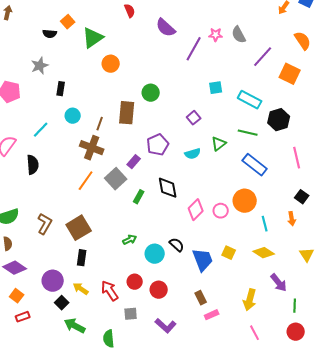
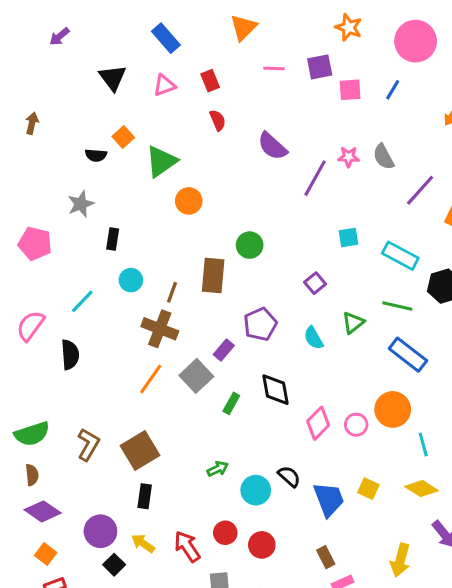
cyan semicircle: (193, 154) -> (314, 338), turned 77

